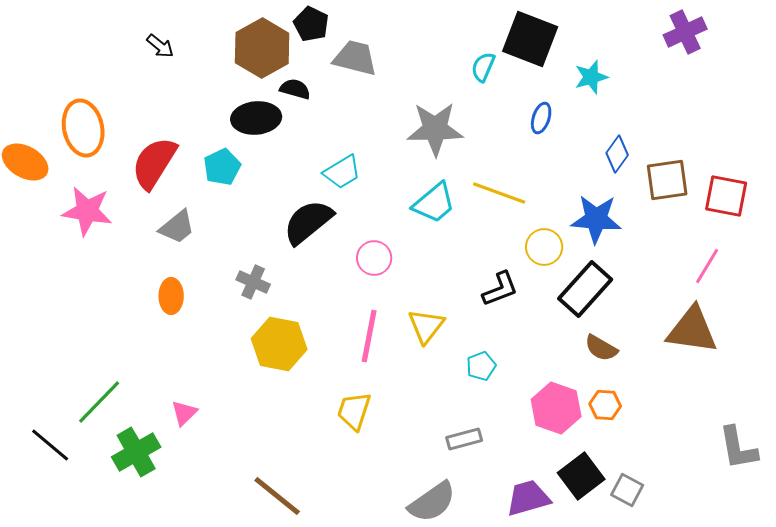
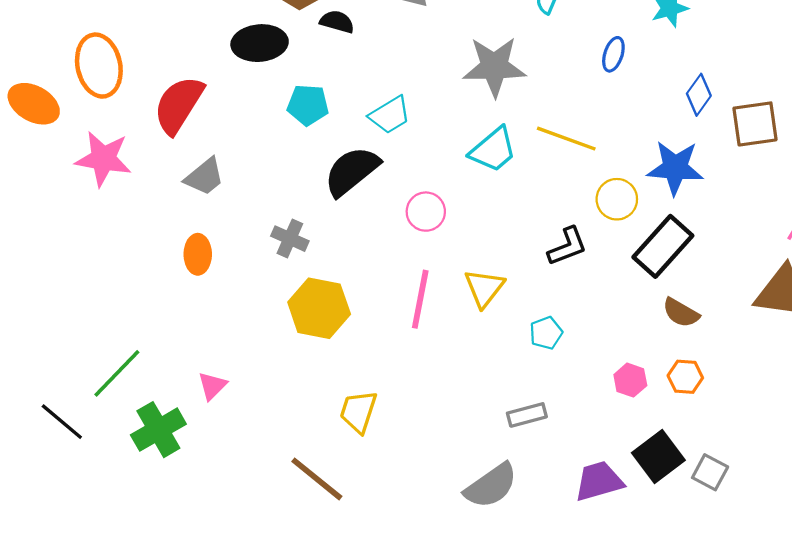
black ellipse: (256, 118) -> (260, 43), moved
cyan pentagon: (222, 167) -> (308, 105), moved, turned 30
pink hexagon: (556, 408) -> (630, 380), size x0.6
yellow trapezoid: (354, 411) -> (358, 412), moved

